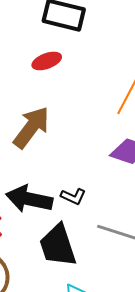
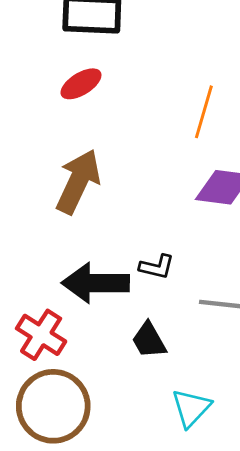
black trapezoid: (58, 245) -> (149, 340), size x0.6

